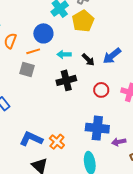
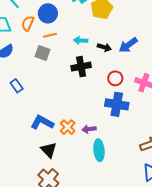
blue circle: (43, 33) -> (48, 13), moved
black arrow: (88, 60) -> (104, 47), turned -32
blue cross: (97, 128) -> (117, 104), moved
purple arrow: (119, 142) -> (89, 129), moved

